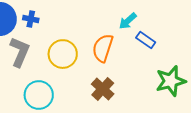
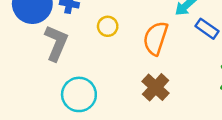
yellow circle: (63, 54) -> (108, 26), moved, size x0.6

